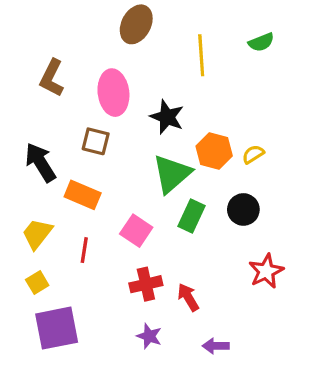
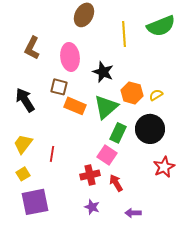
green semicircle: (261, 42) -> (161, 26), size x1.8
orange rectangle: (83, 195) -> (75, 106), moved
black circle: (243, 209) -> (150, 129), size x1.5
pink square: (136, 231) -> (107, 155), moved

